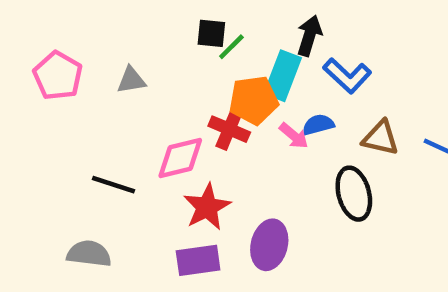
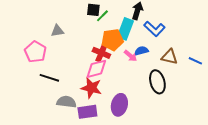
pink pentagon: (58, 76) -> (35, 52), moved
pink diamond: (180, 158) -> (96, 69), moved
red star: (207, 207) -> (91, 88), turned -30
gray semicircle: (89, 254) -> (66, 102), moved

